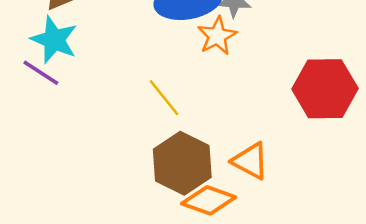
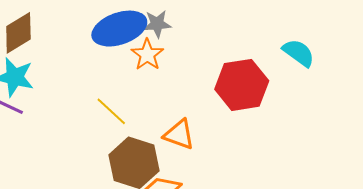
orange triangle: (250, 161) -> (179, 135), moved

